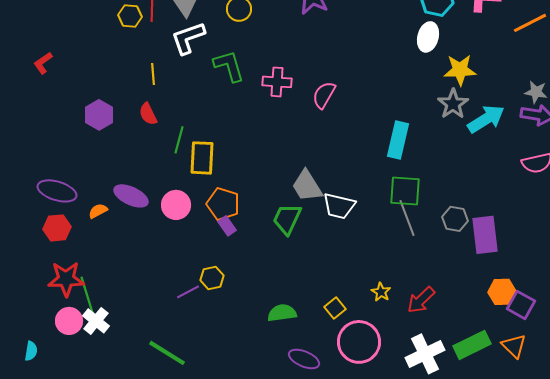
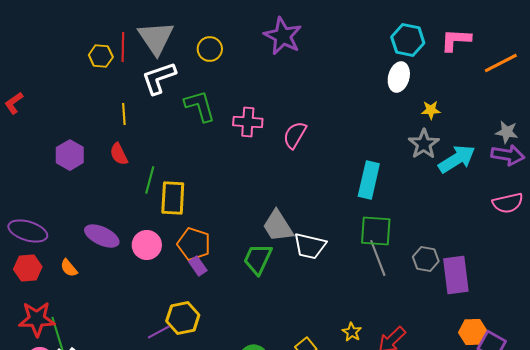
yellow star: (460, 70) -> (431, 110), size x0.6
orange semicircle: (98, 211) -> (69, 268), moved, turned -102
yellow hexagon: (212, 278) -> (183, 318), size x1.4

